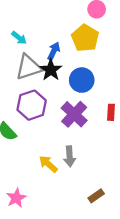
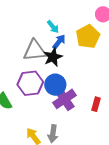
cyan arrow: (19, 38) -> (53, 27), moved
blue circle: (82, 80) -> (55, 85), moved

